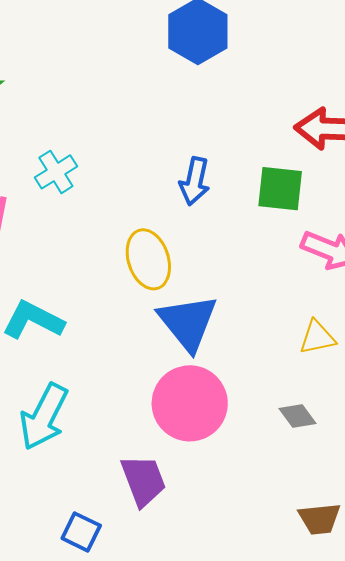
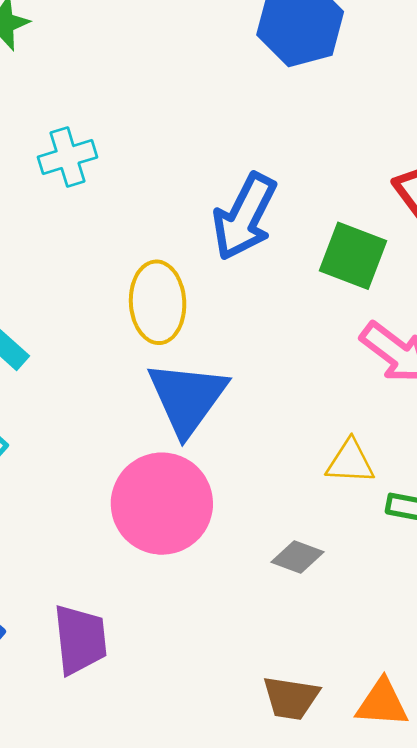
blue arrow: (195, 181) -> (244, 217), size x1.4
gray diamond: (298, 416) -> (298, 557), turned -48
purple trapezoid: (143, 481) -> (80, 639), moved

